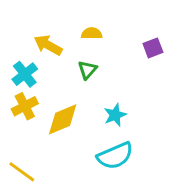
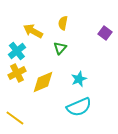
yellow semicircle: (92, 33) -> (63, 23), turned -80
purple square: (153, 48) -> (105, 33), turned -32

